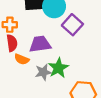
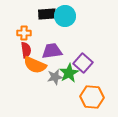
purple square: (72, 25) -> (83, 63), moved
orange semicircle: (22, 59) -> (35, 65), size x1.6

